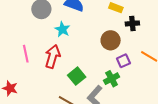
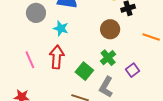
purple square: (123, 61) -> (133, 70), moved
green cross: (112, 79) -> (108, 58), moved

